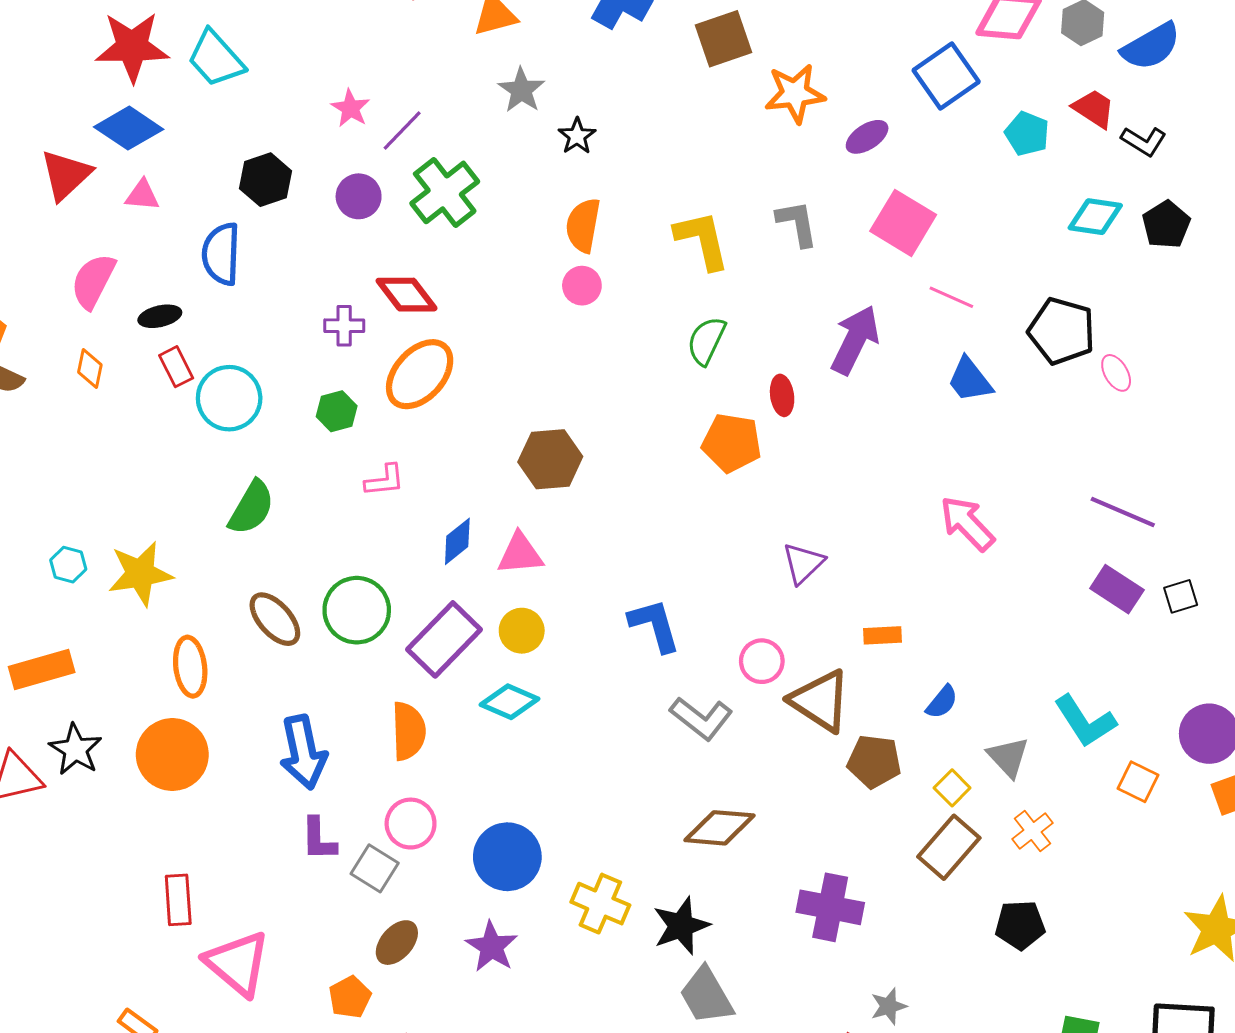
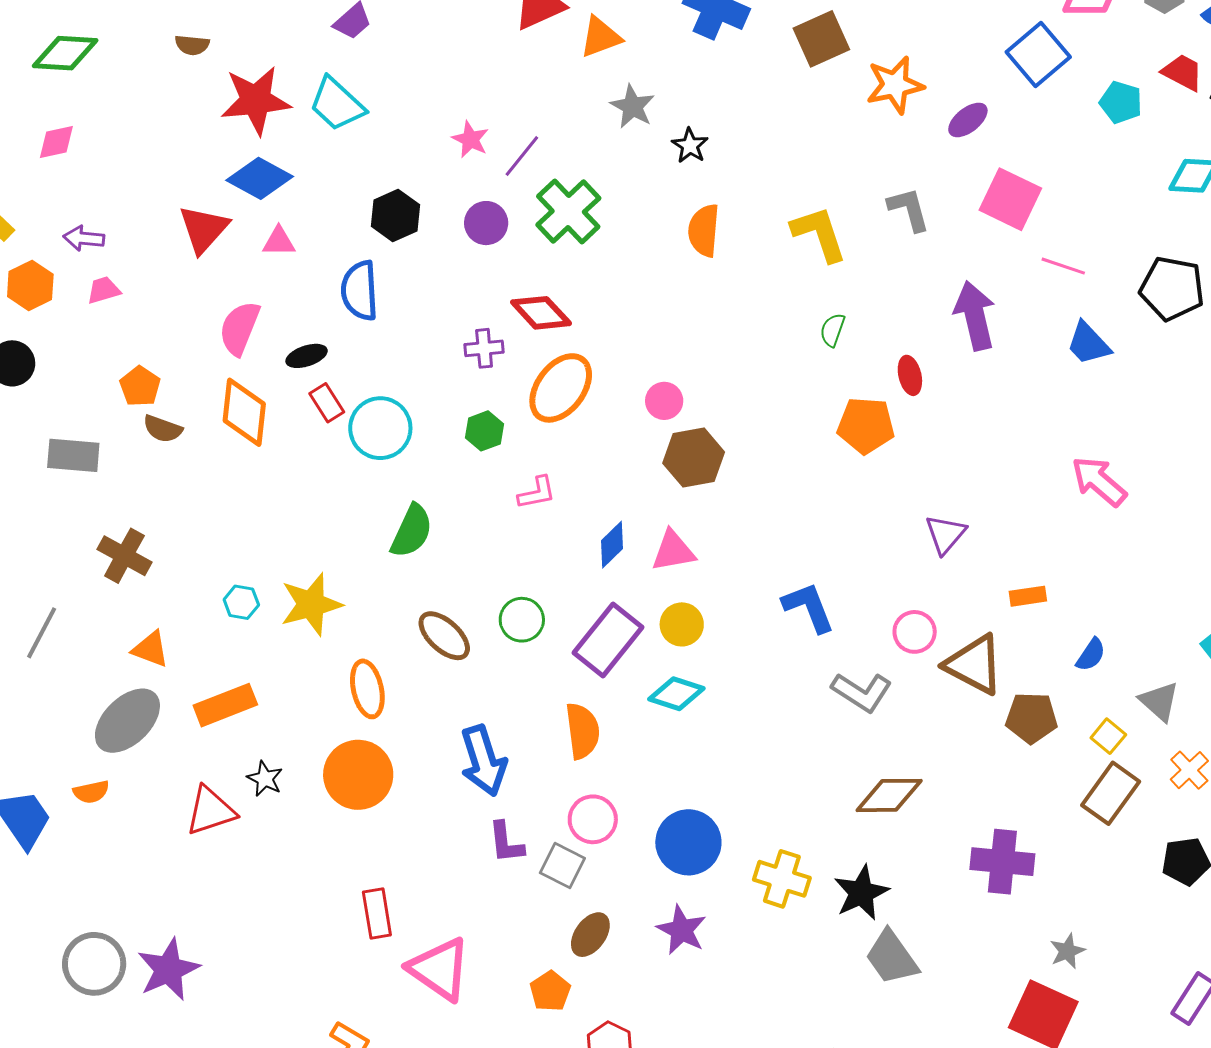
pink circle: (582, 286) -> (664, 401), moved
purple arrow: (855, 340) -> (975, 316), turned -34
green semicircle: (706, 341) -> (833, 330), size x0.7
orange diamond: (90, 368) -> (244, 412), size x1.8
green circle: (357, 610) -> (522, 620), size x0.7
black star: (75, 749) -> (265, 779), size x0.7

